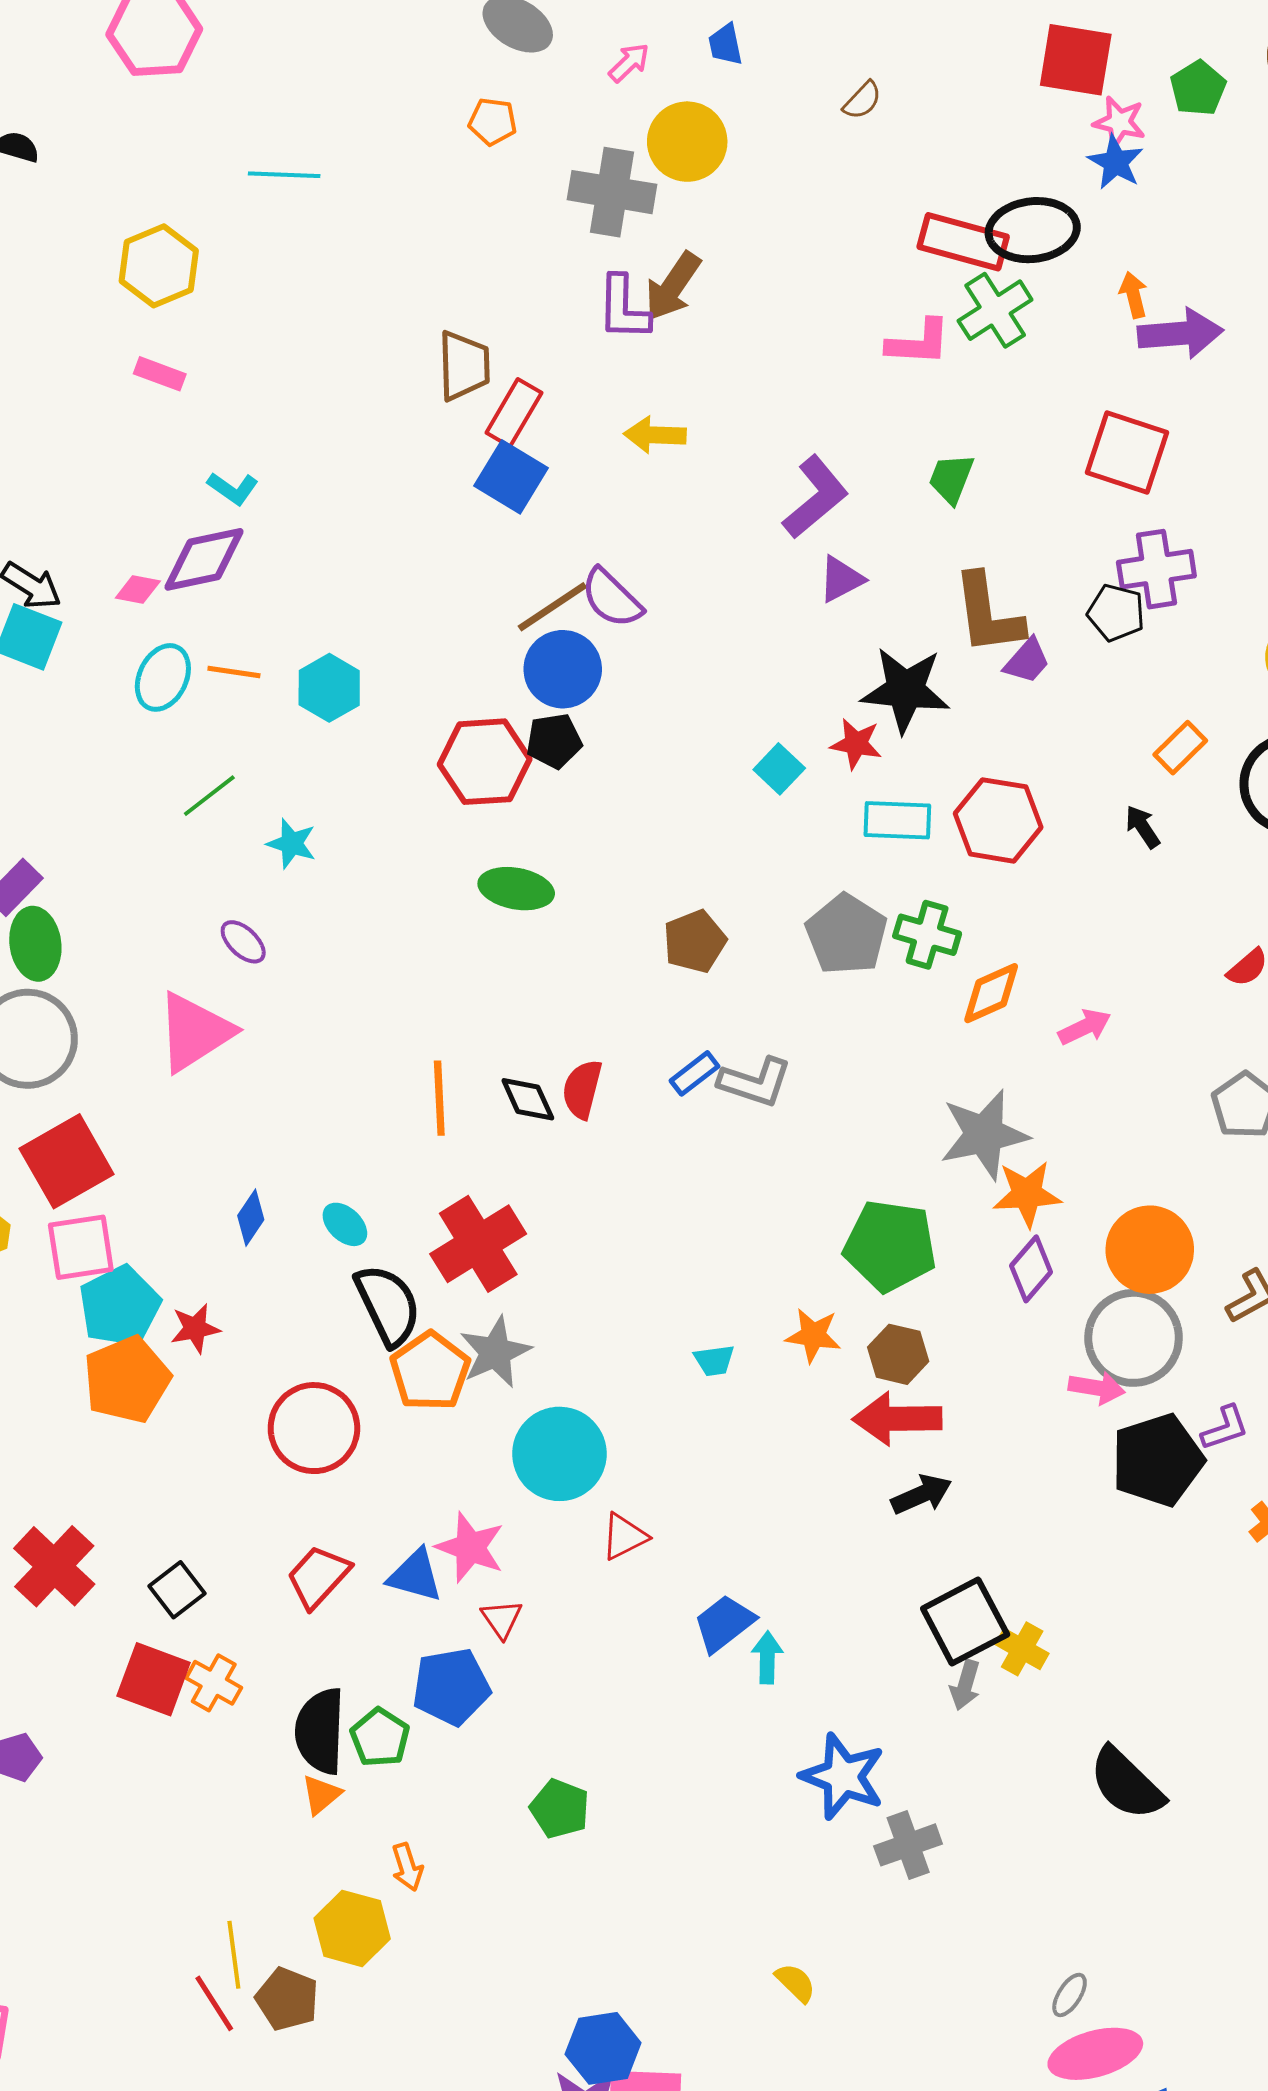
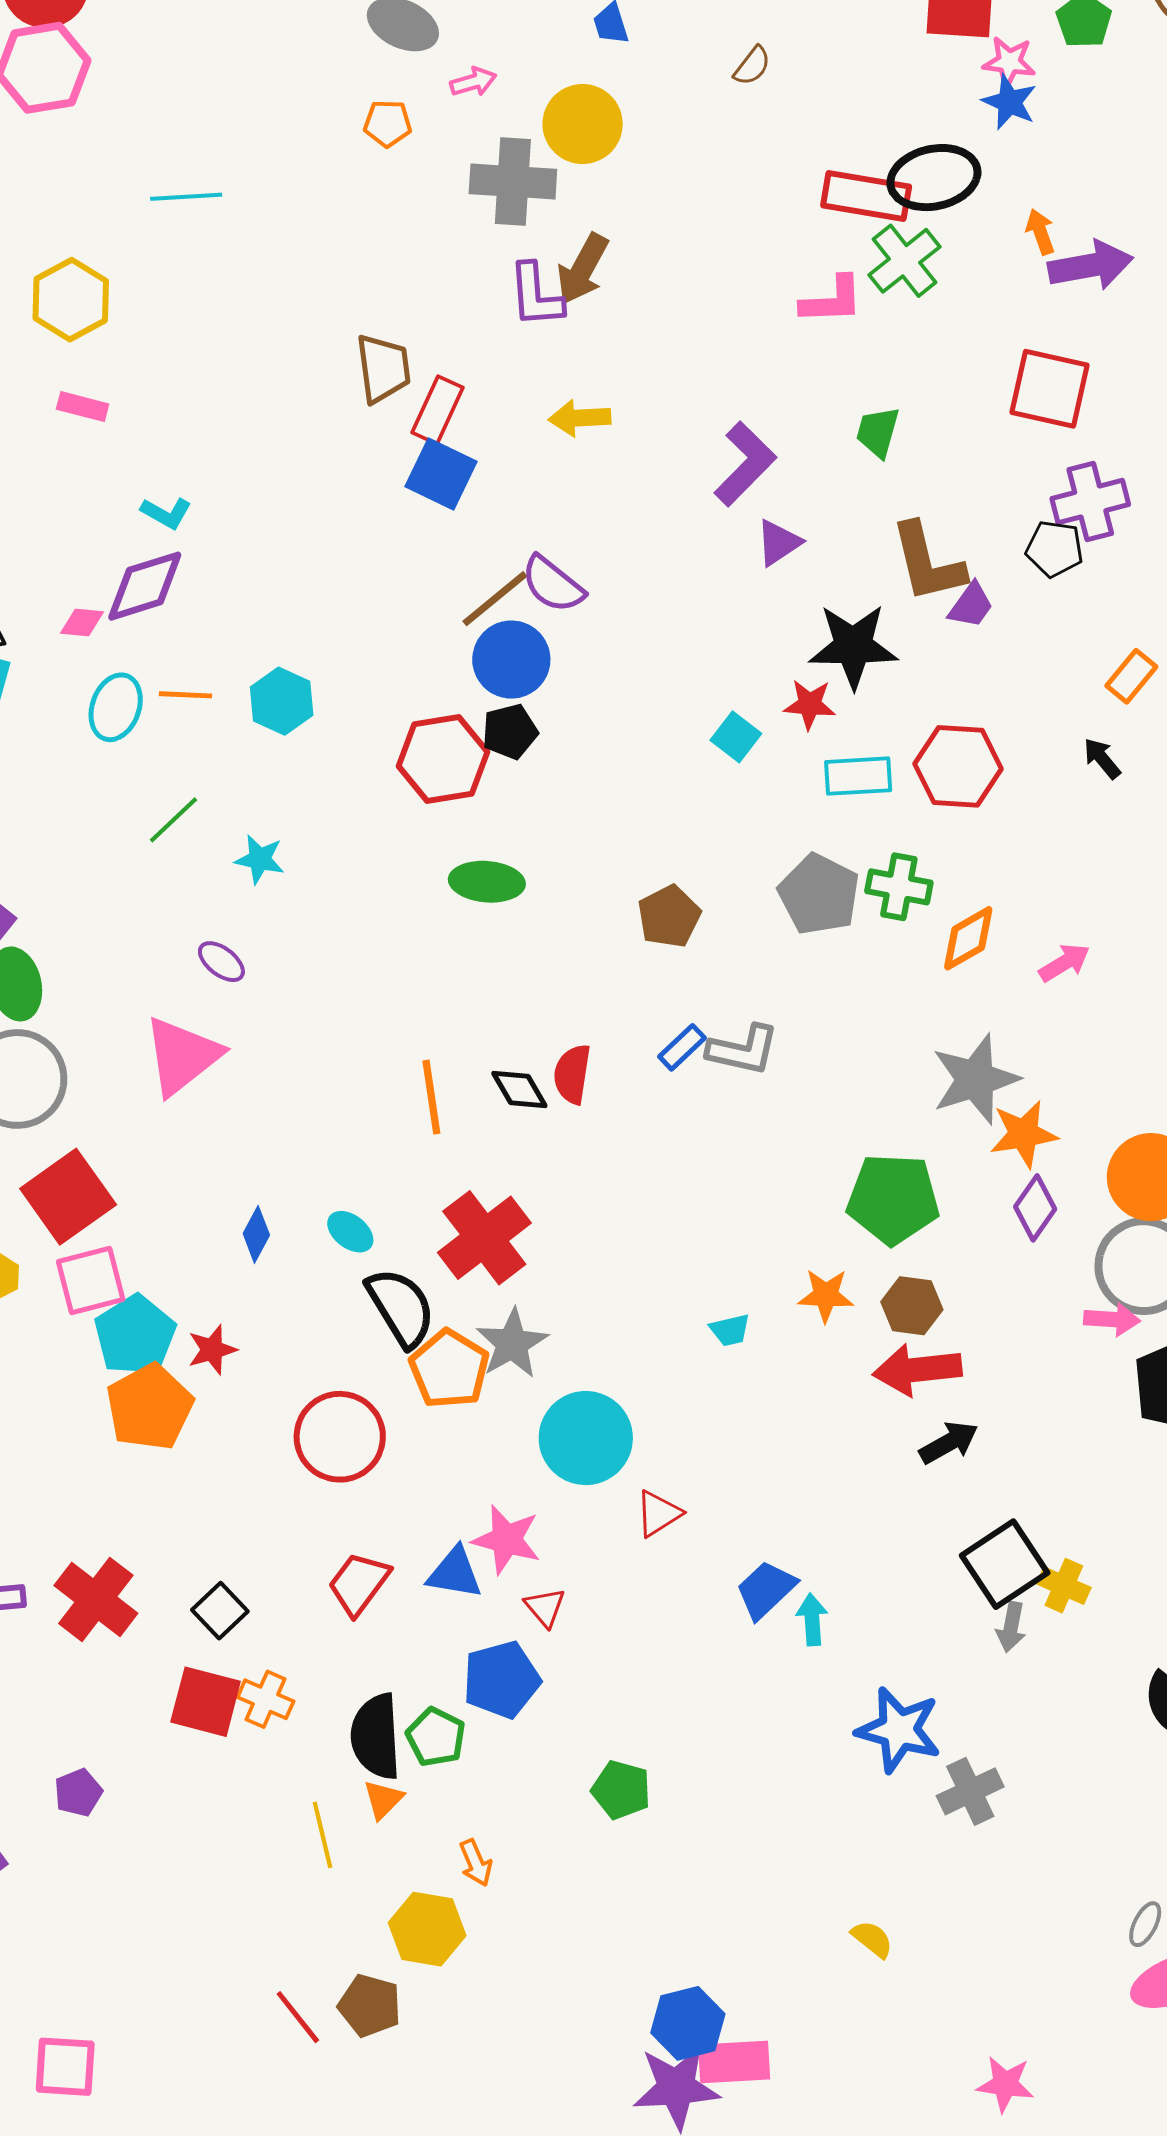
pink arrow: (629, 63) -> (473, 82), moved, turned 33
yellow line: (234, 1955) -> (323, 1835), moved

